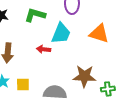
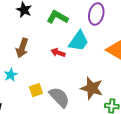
yellow square: (23, 84) -> (36, 90), moved, turned -32
gray semicircle: (55, 92) -> (59, 97), turned 30

